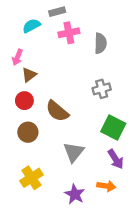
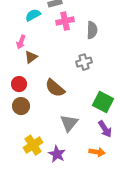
gray cross: (102, 89) -> (84, 62), moved
red circle: (24, 101) -> (19, 84), moved
brown circle: (28, 132) -> (21, 106), moved
purple star: (75, 194) -> (57, 154), moved

